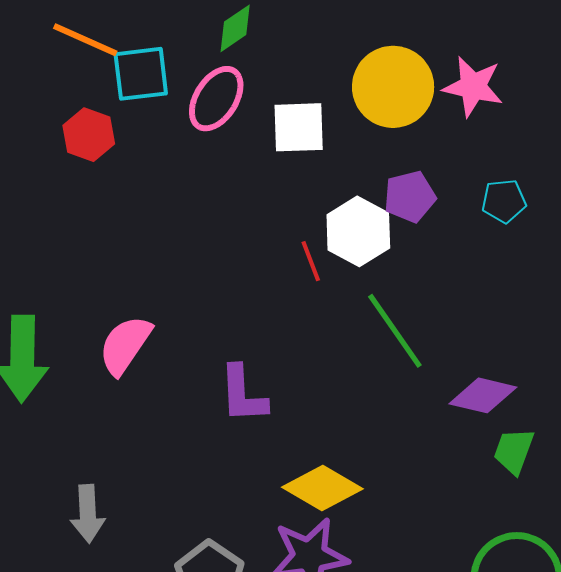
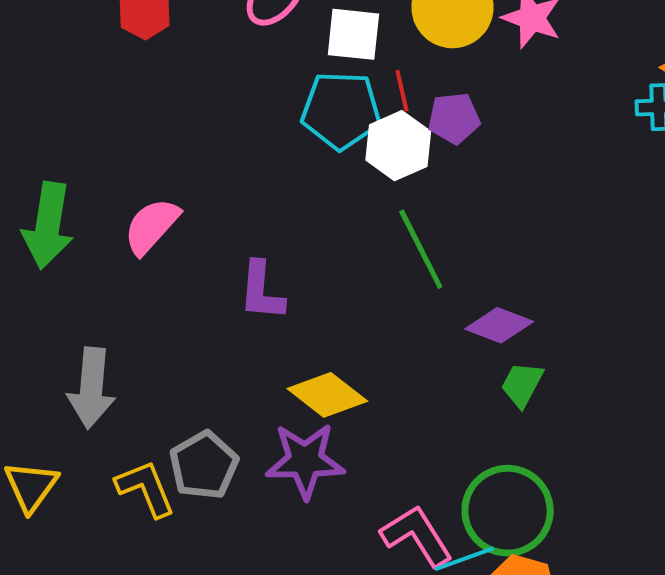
cyan pentagon: (504, 201) -> (341, 110), moved, size x1.8
red line: (311, 261) -> (402, 91), moved
gray arrow: (88, 514) -> (91, 388), size x1.4

